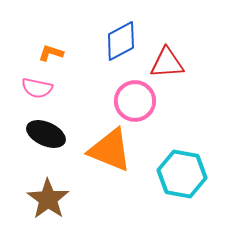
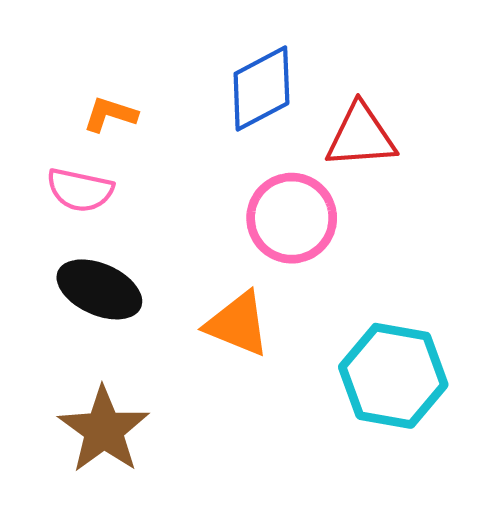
orange triangle: (110, 150) -> (238, 324), size x0.7

